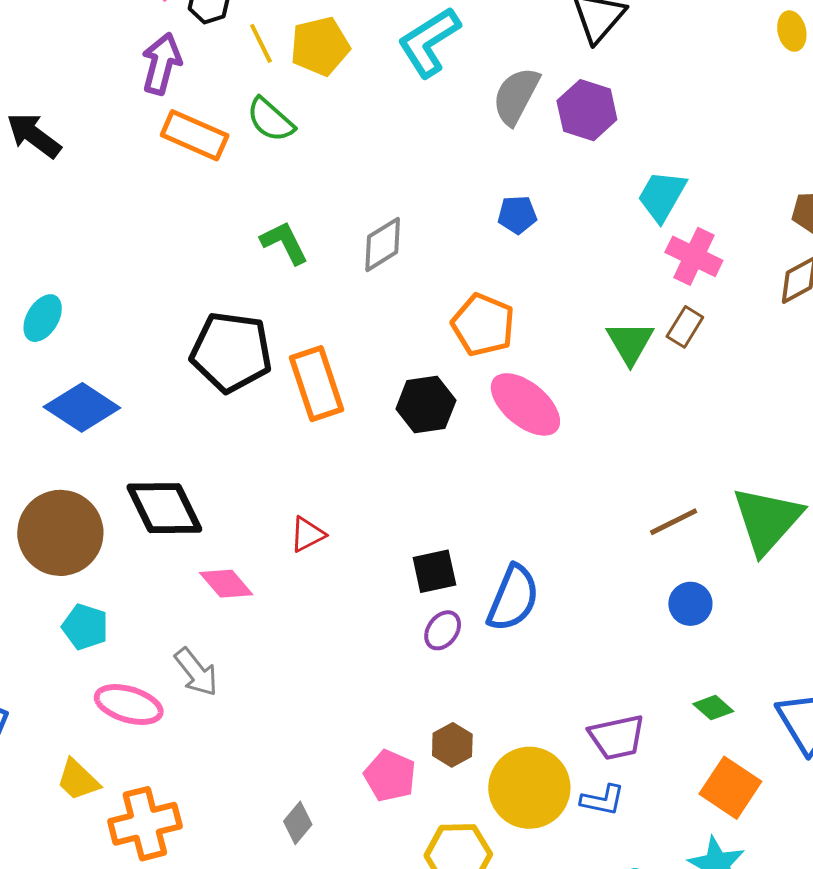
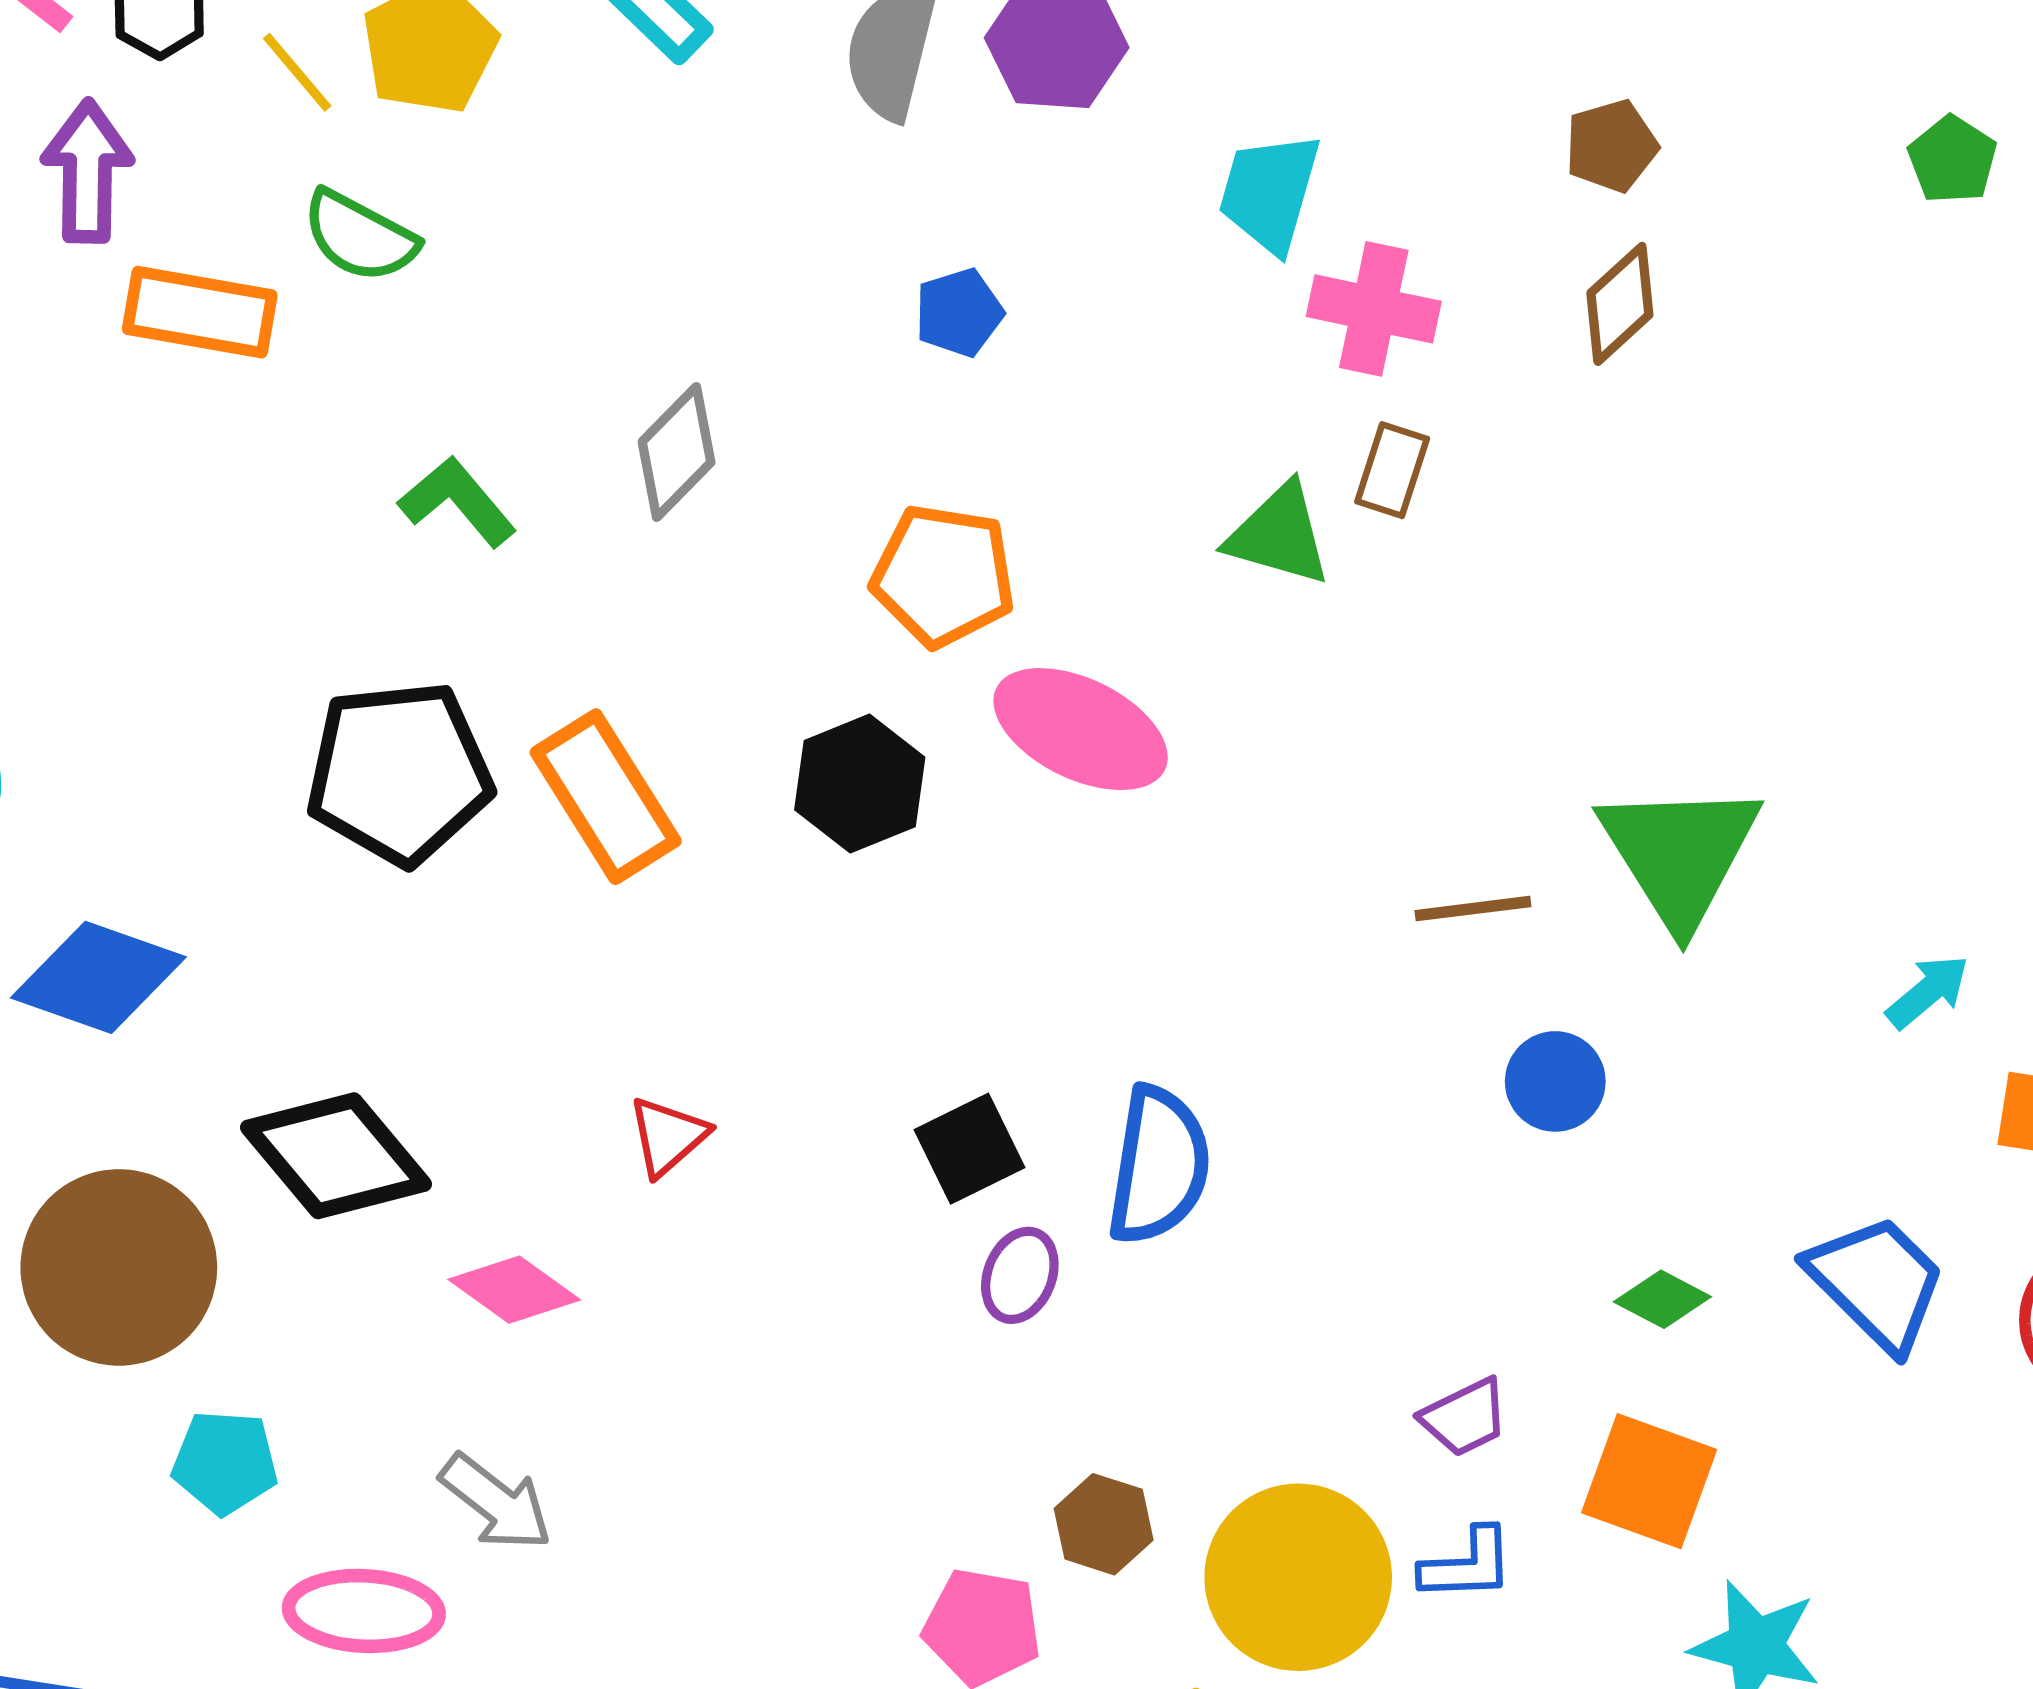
green triangle: (630, 343) -> (1279, 535), turned -30
brown line: (674, 522) -> (1473, 909), turned 33
purple trapezoid: (617, 737) -> (1465, 1417), size x0.7
orange square: (730, 788) -> (1649, 1481), moved

